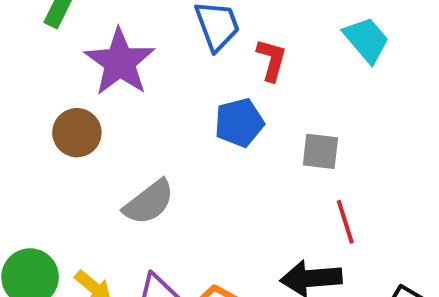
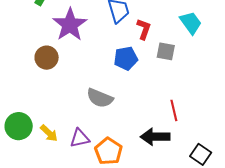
gray square: (320, 151) -> (166, 51), moved
gray semicircle: (149, 202) -> (100, 98), moved, turned 56

